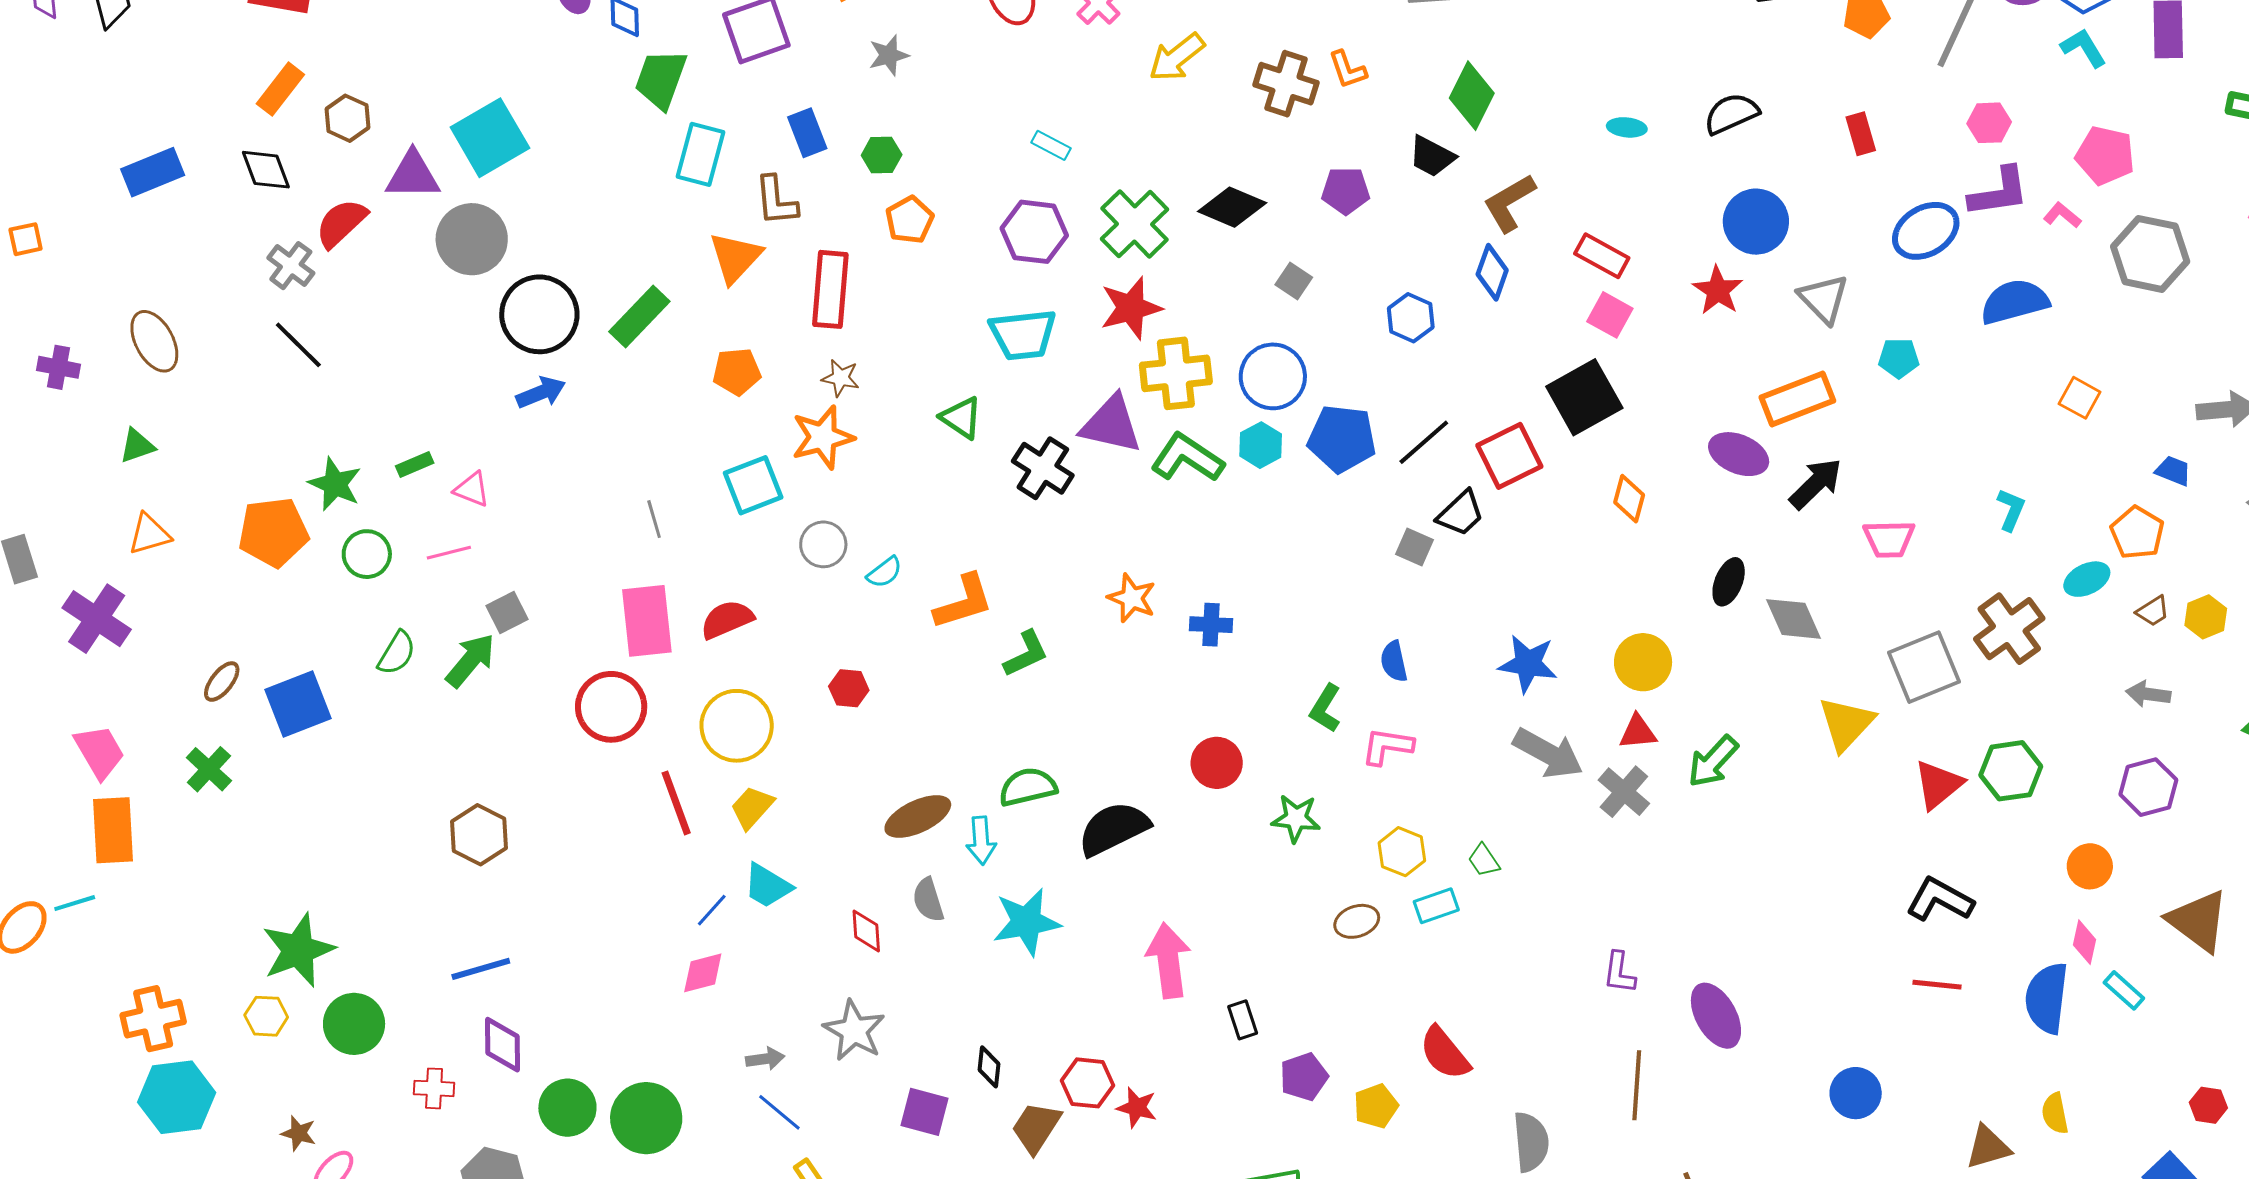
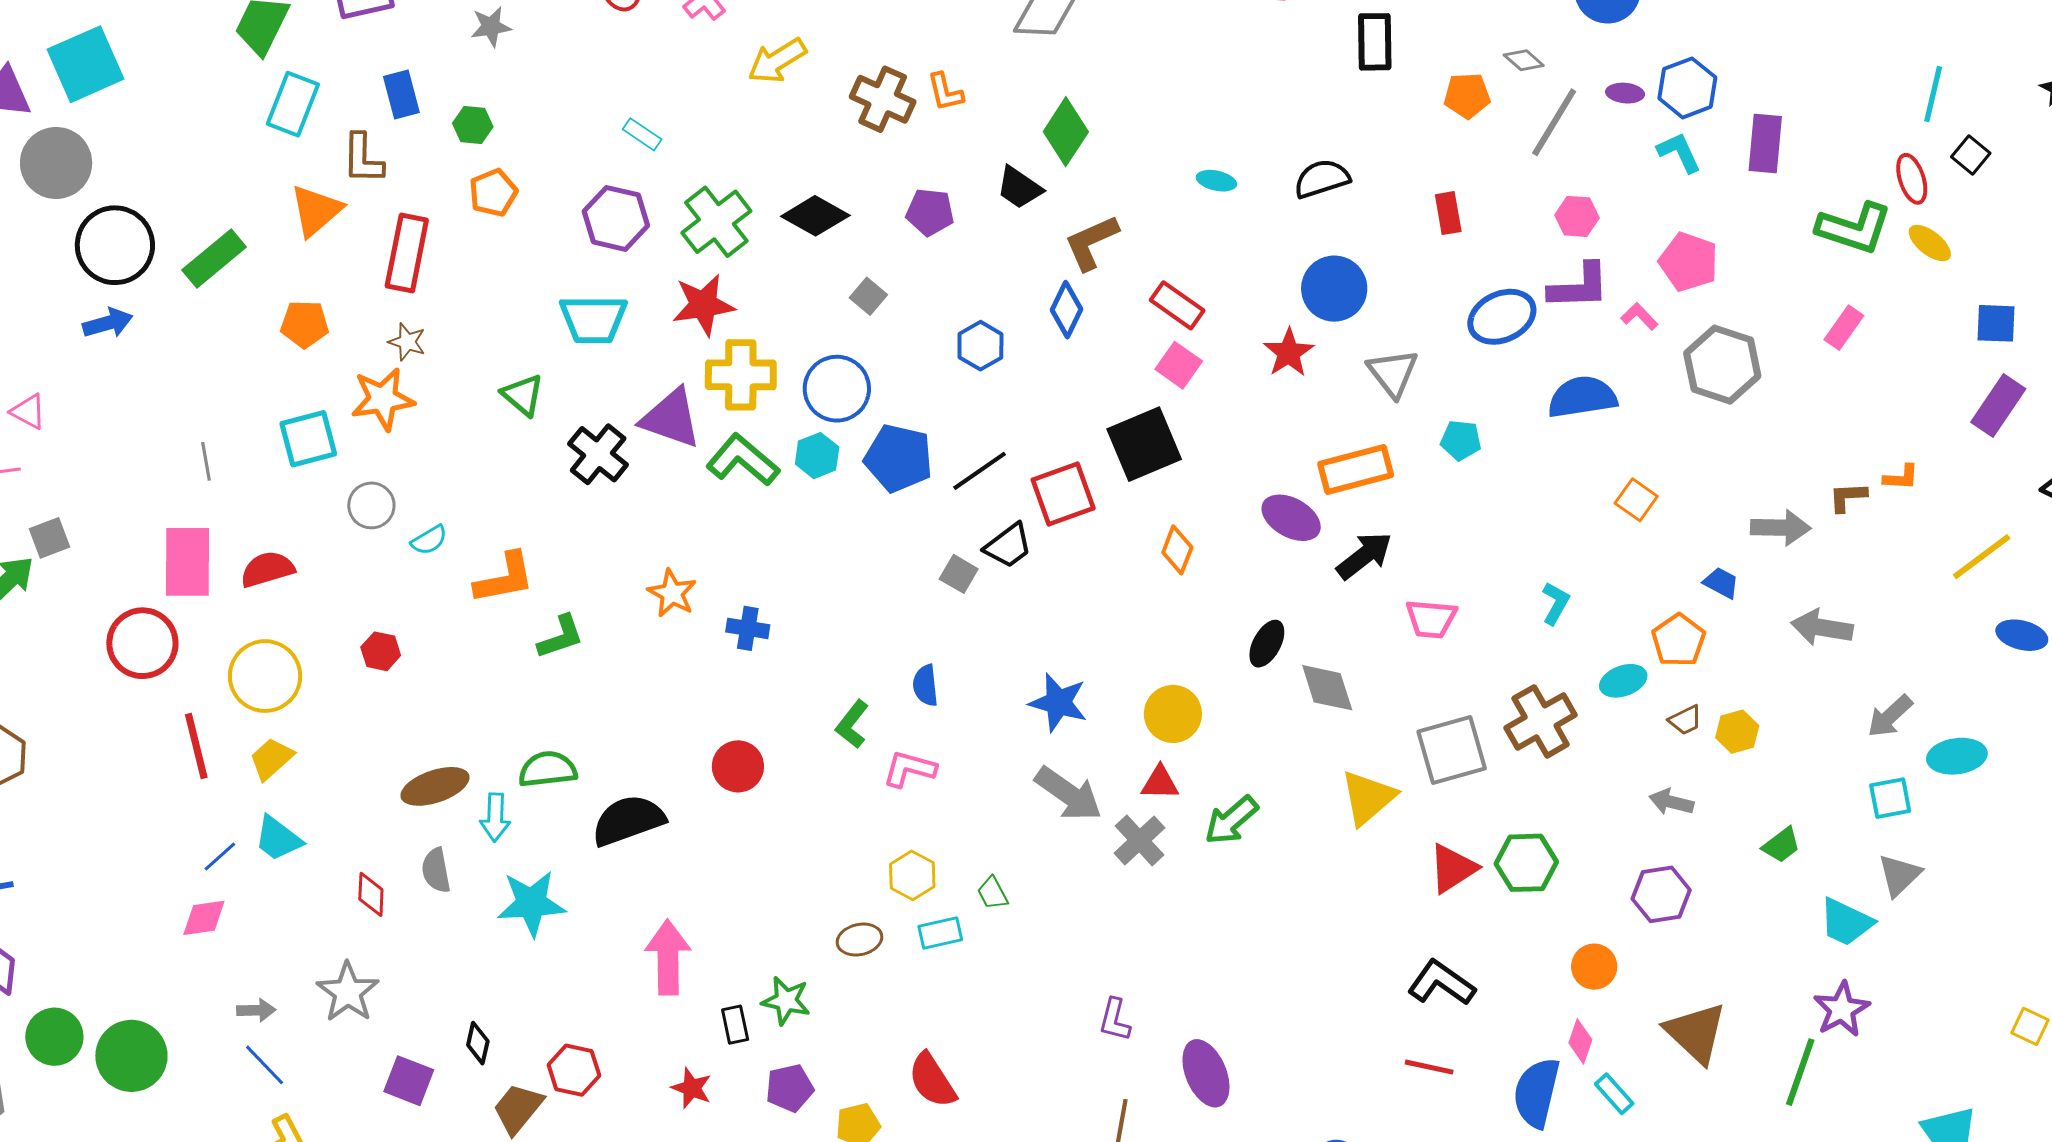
green star: (1296, 818) -> (786, 1001), moved
red star: (1137, 1108) -> (692, 1088), moved

